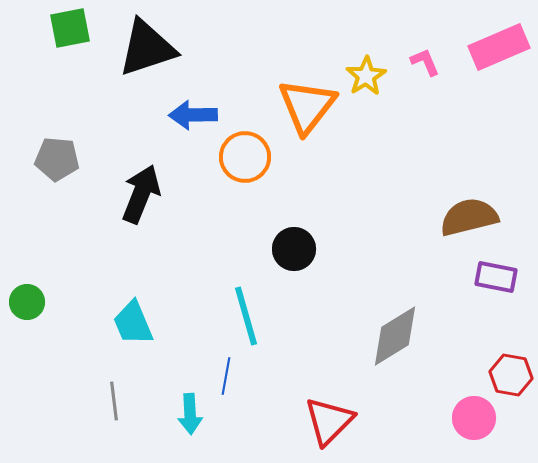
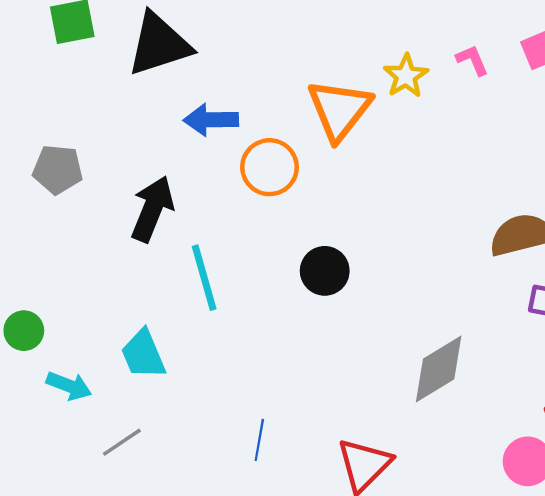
cyan line: (246, 316) -> (204, 278), moved
blue line: (226, 376) -> (259, 440), moved
gray line: (114, 401) -> (122, 442), turned 63
cyan arrow: (190, 414) -> (69, 386), moved, turned -66

